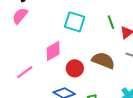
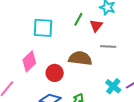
green line: (111, 22) -> (78, 19), turned 64

